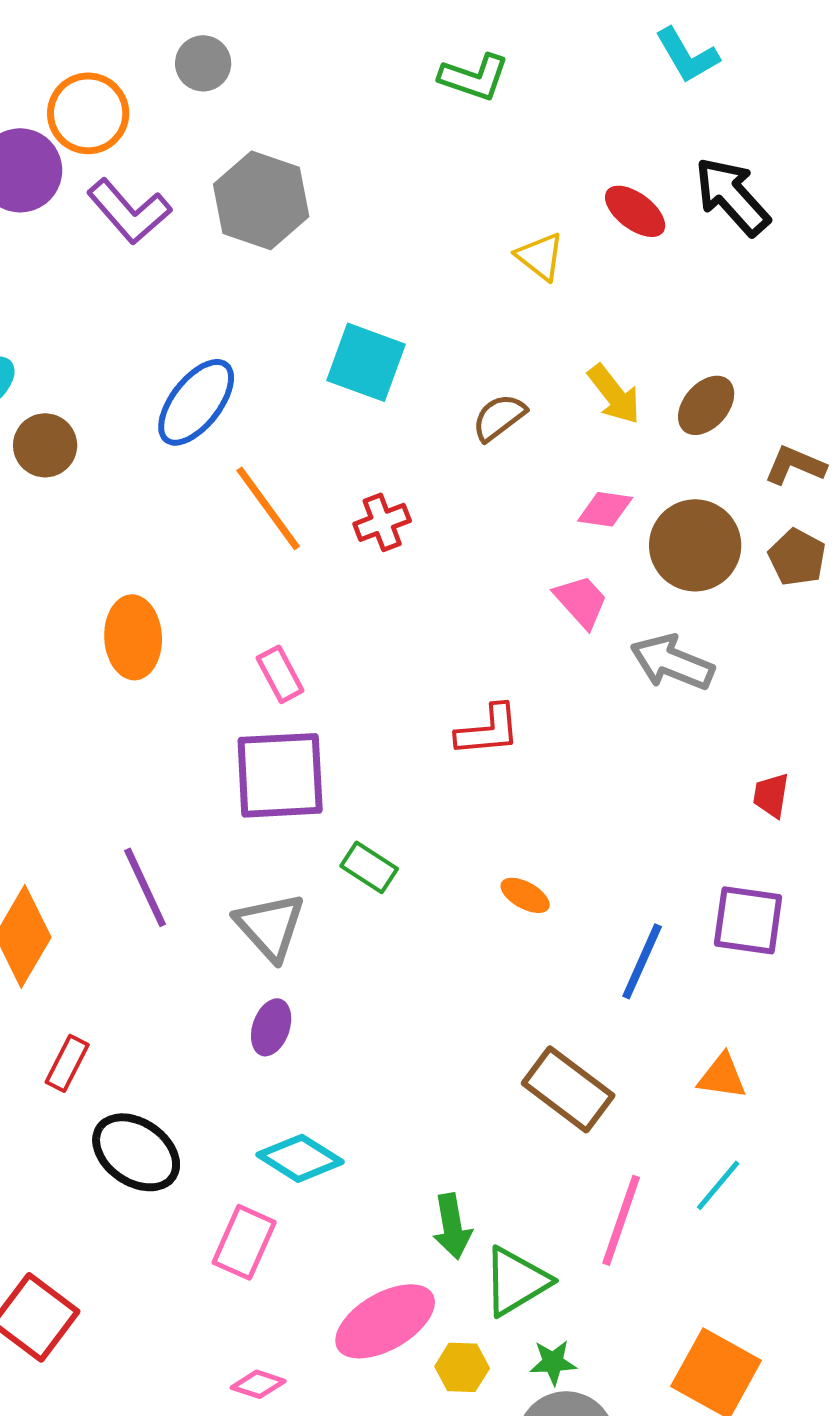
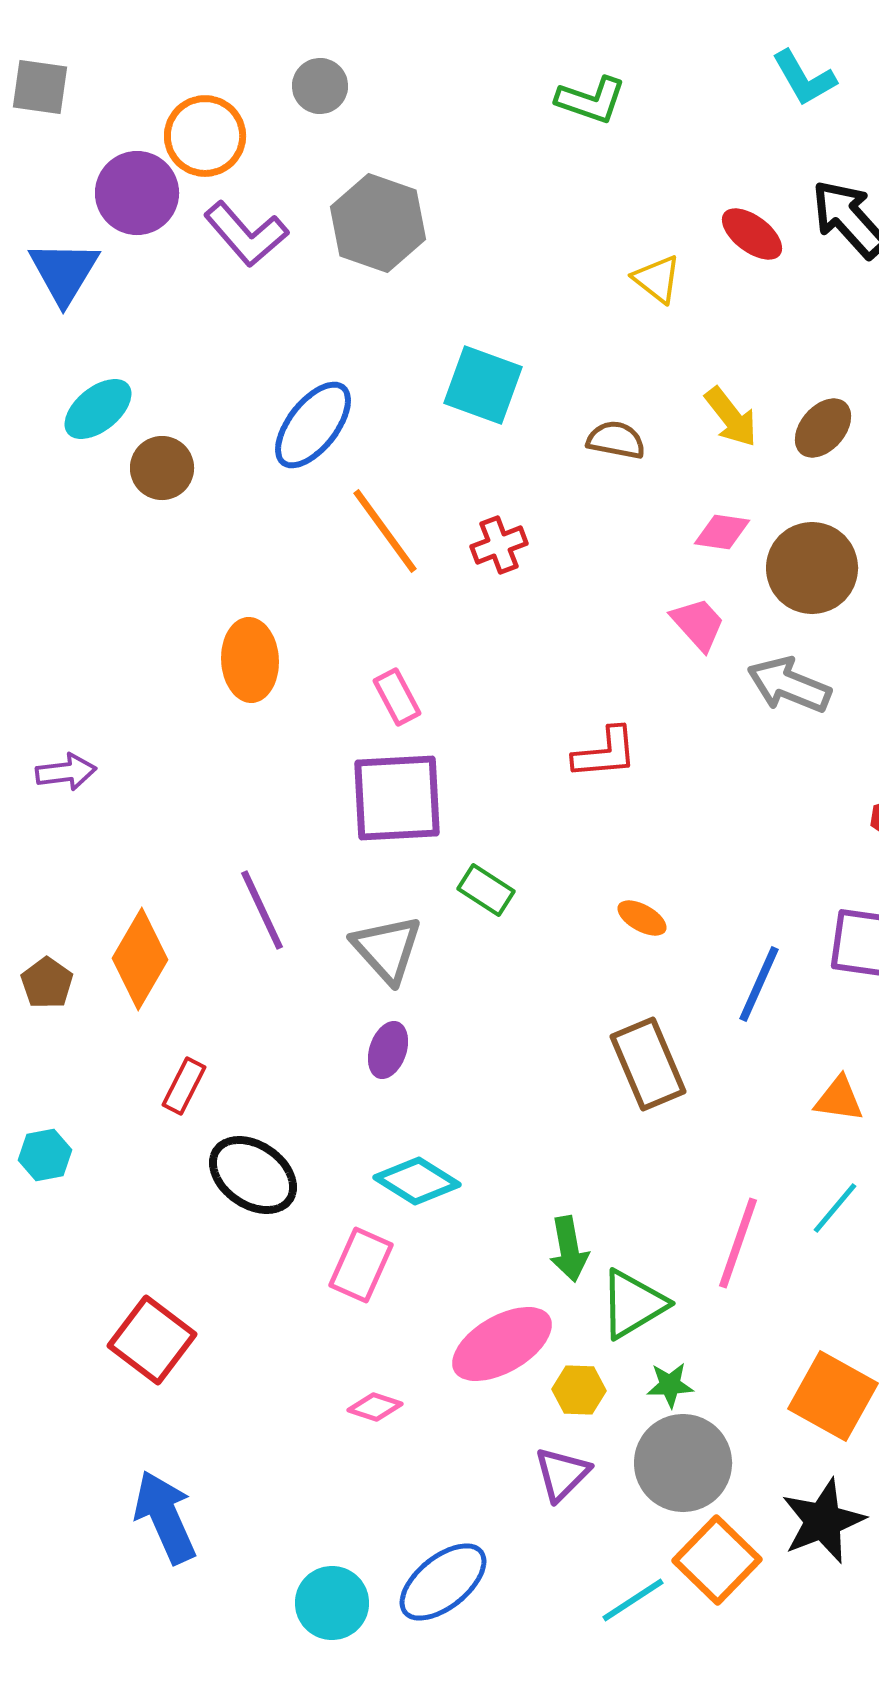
brown semicircle: (499, 417) -> (616, 440), turned 48
brown rectangle: (568, 1089) -> (648, 1064), moved, turned 30

